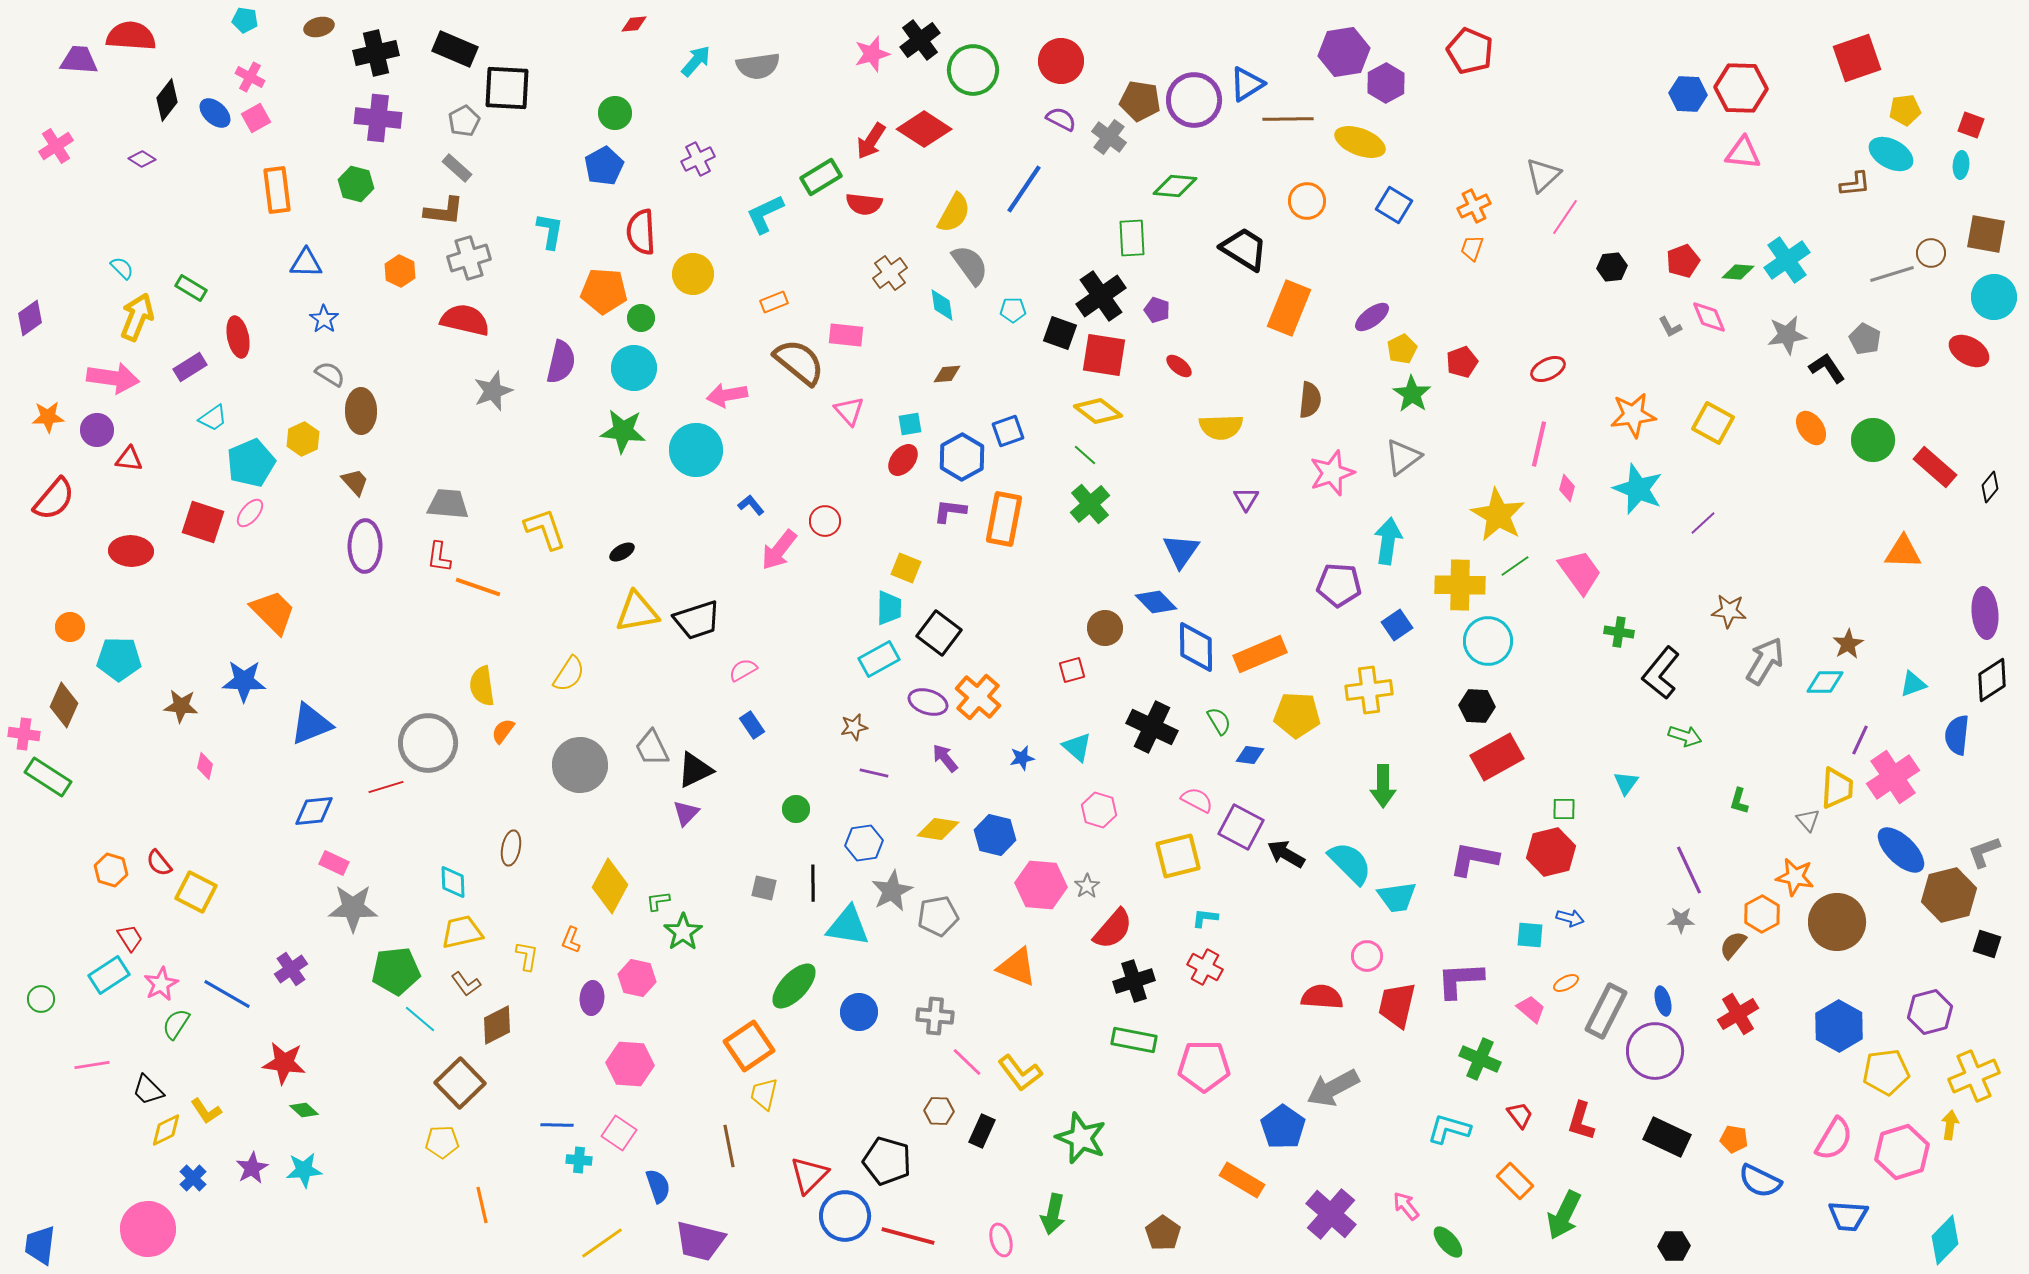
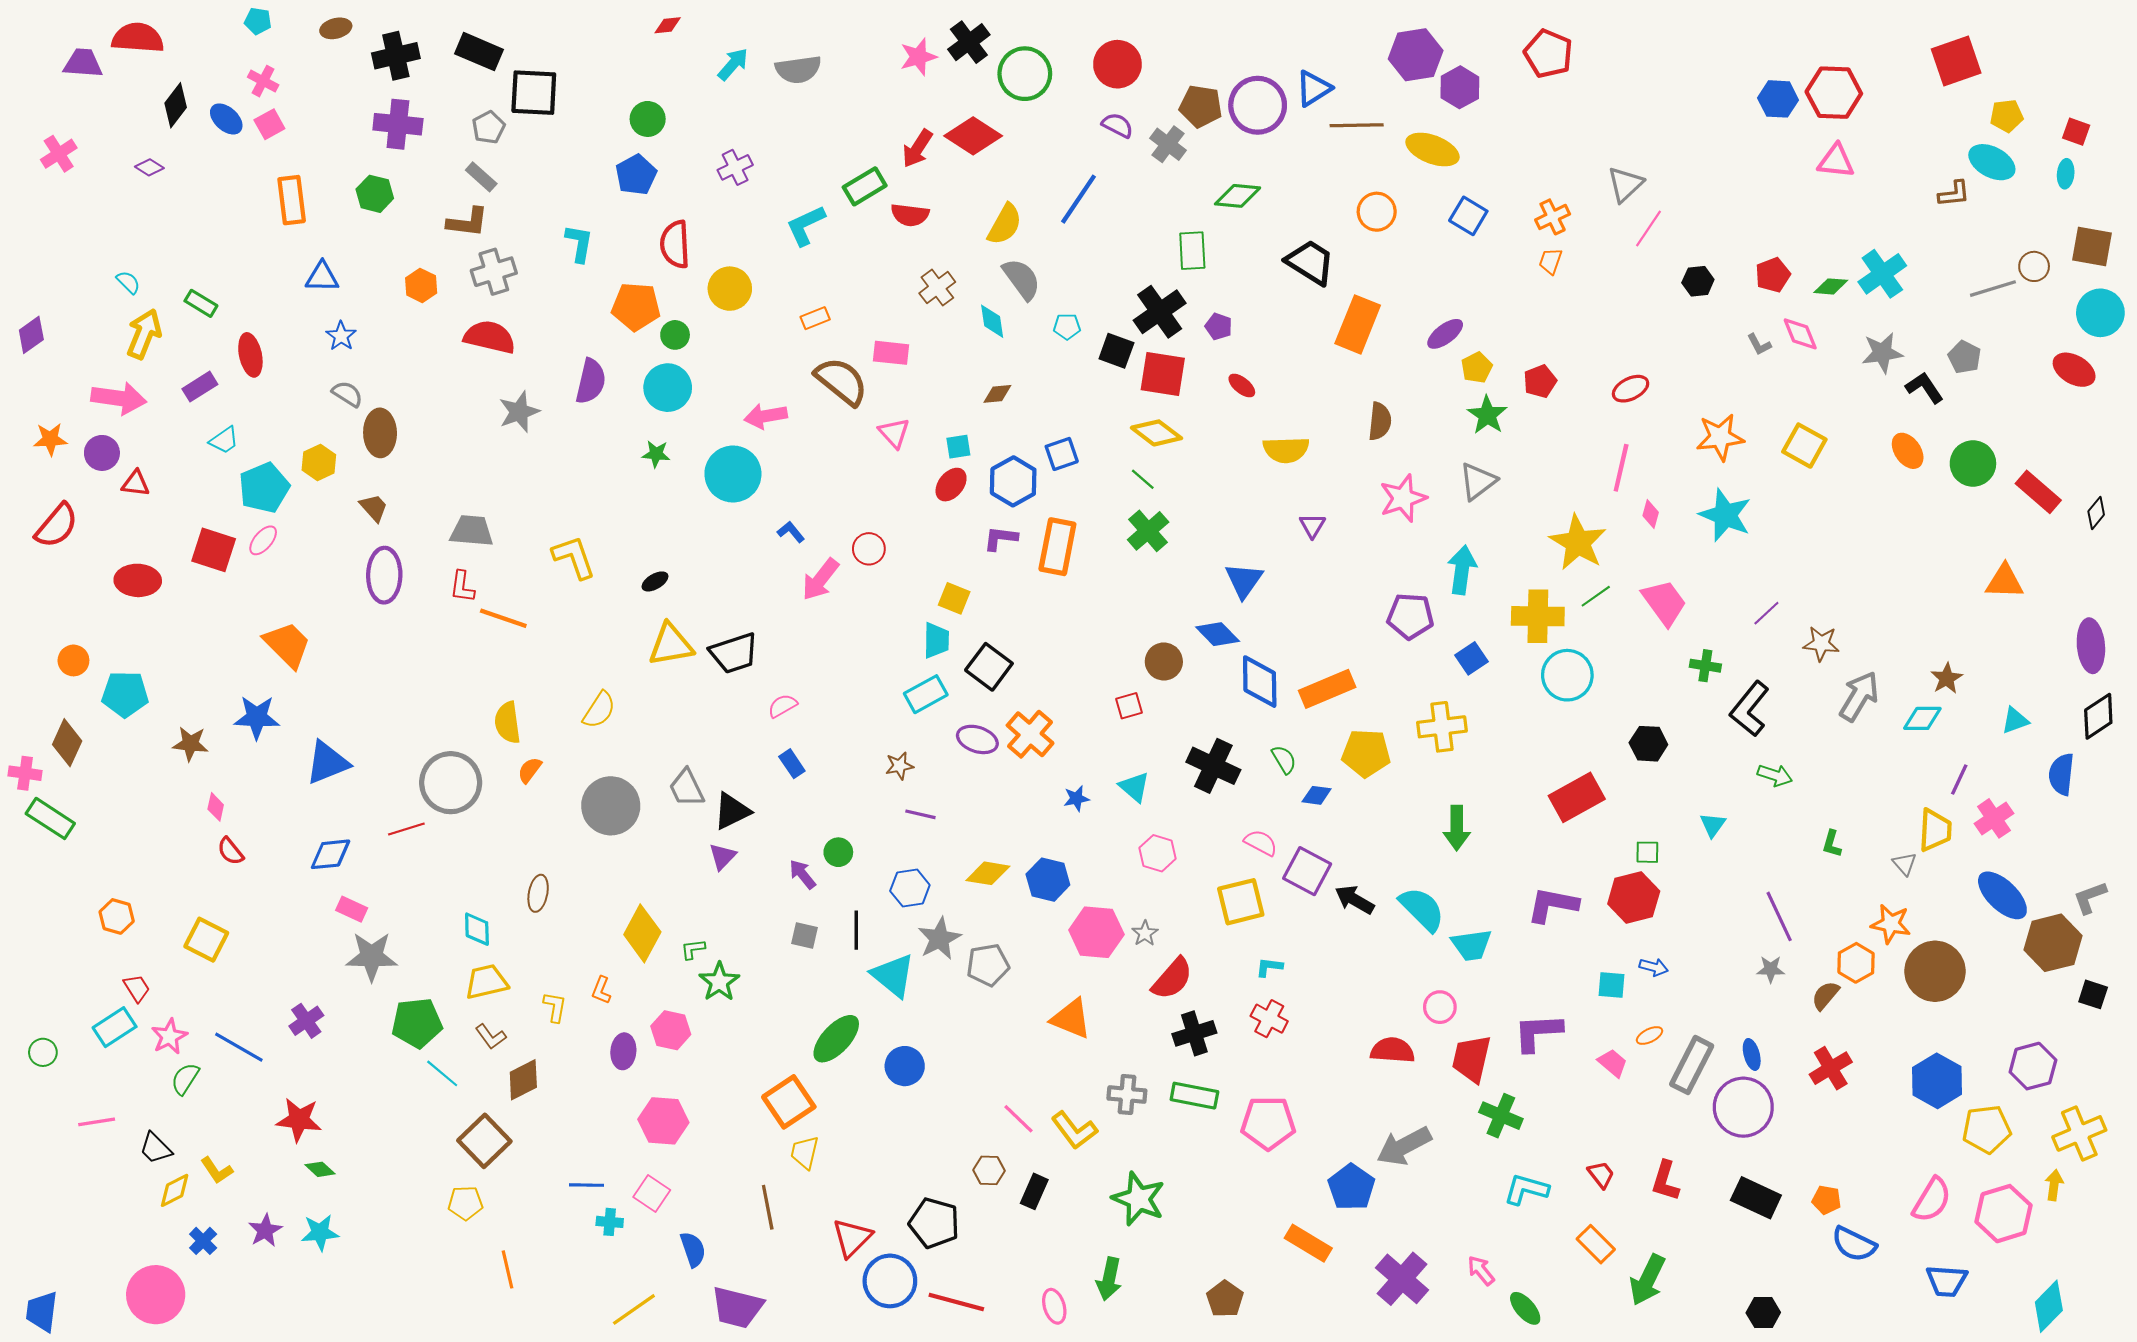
green star: (623, 431) -> (656, 454), size x0.6
purple line: (1703, 523) -> (1766, 613), moved
black hexagon: (1477, 706) -> (1648, 744), moved
purple arrow: (945, 758) -> (802, 874), moved
pink cross: (1893, 777) -> (1994, 818), size x0.7
red semicircle: (159, 863) -> (230, 851), moved
cyan triangle: (848, 926) -> (893, 975), turned 30
gray cross: (935, 1016) -> (1127, 1095), moved
green cross: (1480, 1059) -> (1501, 1116), moved

